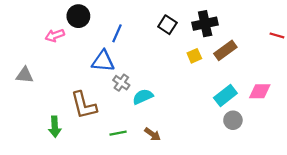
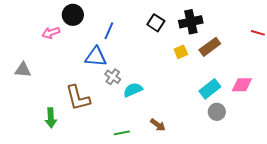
green line: (118, 133) -> (122, 133), moved
brown arrow: (152, 134) -> (158, 125), moved

